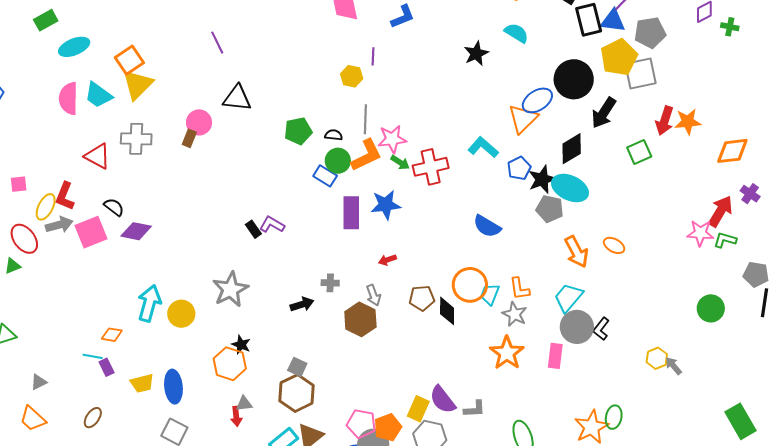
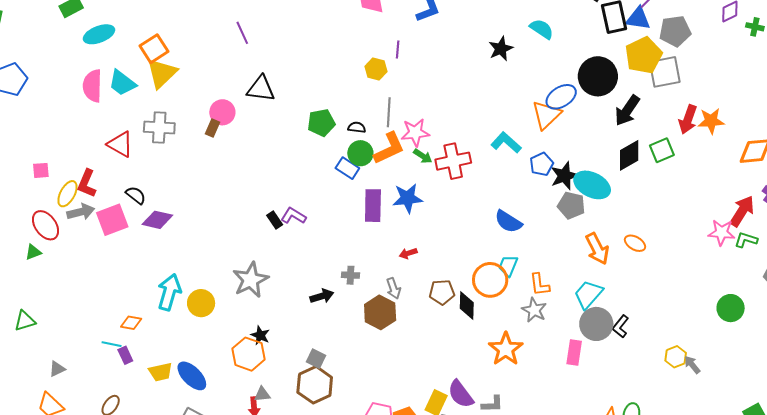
black diamond: (572, 149) -> (629, 155), moved
cyan trapezoid: (490, 294) -> (508, 266), moved
orange star: (507, 353) -> (506, 349), moved
blue ellipse: (173, 387) -> (192, 376), turned -40

